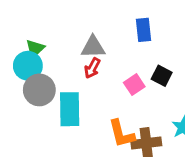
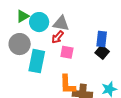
blue rectangle: (144, 30) -> (102, 39), moved
cyan circle: (28, 66) -> (39, 22), moved
pink square: (134, 85) -> (67, 52), moved, turned 32

